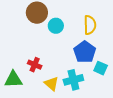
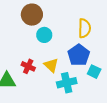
cyan circle: (56, 26) -> (44, 35), moved
yellow triangle: (51, 84) -> (51, 65), moved

